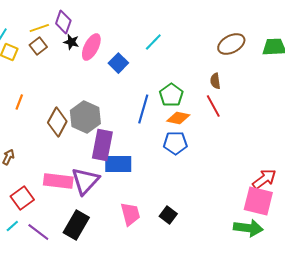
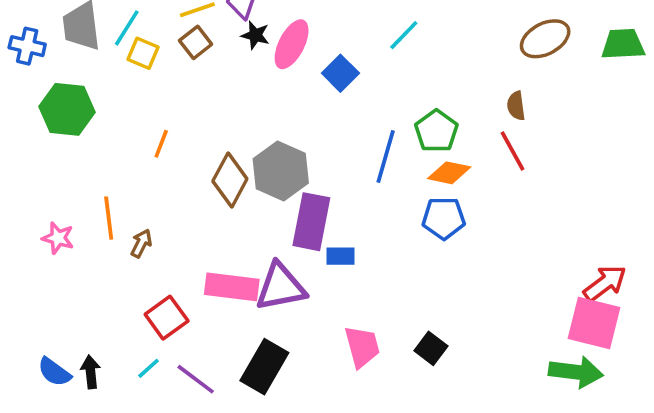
blue rectangle: (118, 164) -> (340, 256), size x0.6
purple triangle: (85, 181) -> (281, 287), turned 36

